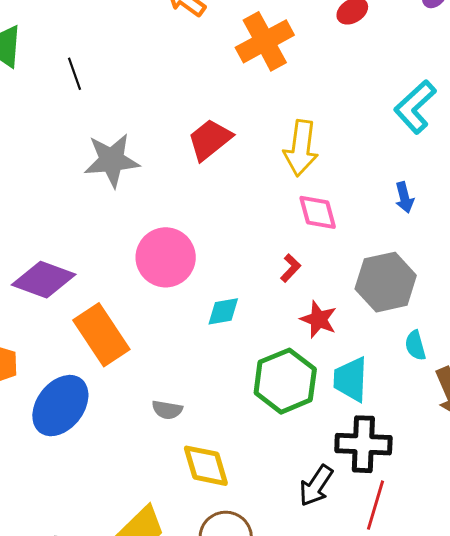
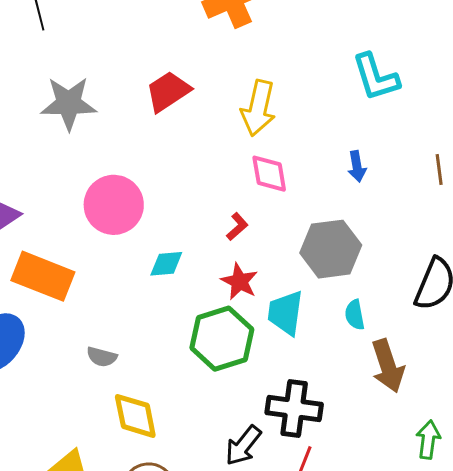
cyan L-shape: (415, 107) -> (376, 77), turned -70
red star: (318, 319) -> (240, 282), moved
orange rectangle: (101, 335) -> (43, 276), turned -40
cyan trapezoid: (351, 379) -> (285, 313), moved

